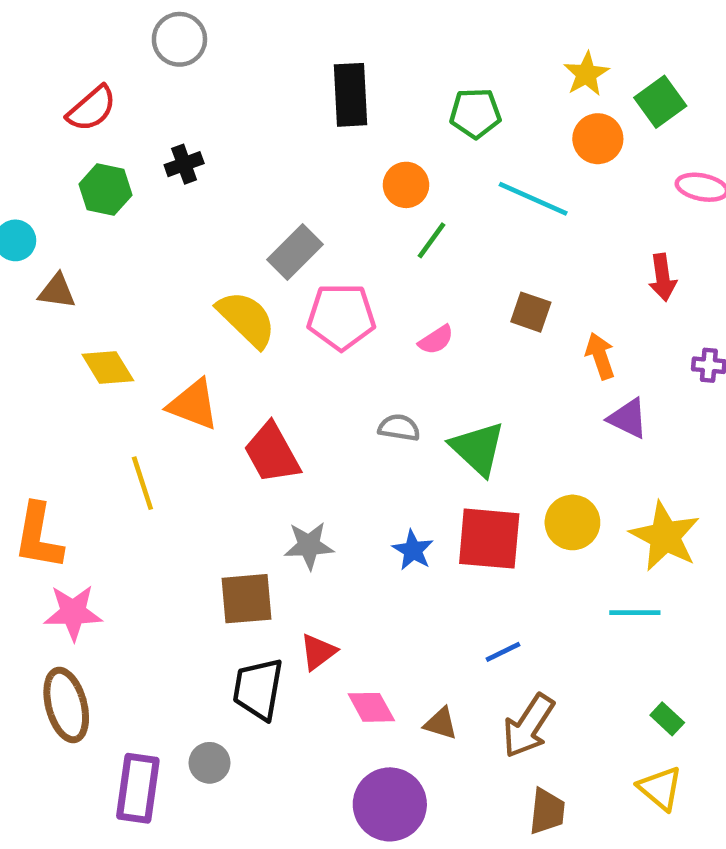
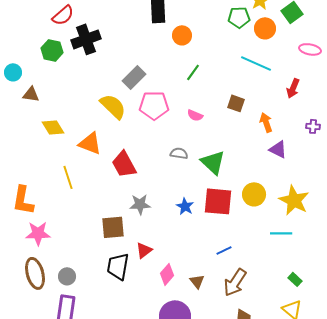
red semicircle: (92, 109) -> (63, 15), moved
green pentagon: (475, 113) -> (239, 17), moved
black cross: (184, 164) -> (86, 39), size x1.8
orange circle: (406, 185) -> (182, 35), moved
cyan line: (533, 199) -> (256, 63), moved
red arrow: (663, 277) -> (293, 88), turned 30
pink semicircle: (436, 340) -> (195, 115), turned 56
pink diamond: (371, 707) -> (167, 274), turned 70
brown triangle: (441, 724) -> (197, 281), turned 35
gray circle: (210, 763) -> (67, 276), moved

